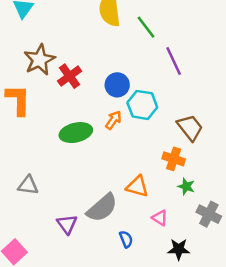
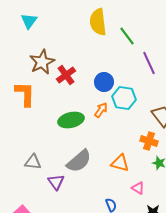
gray semicircle: (102, 208) -> (79, 161), moved
purple triangle: (67, 224) -> (56, 182), moved

